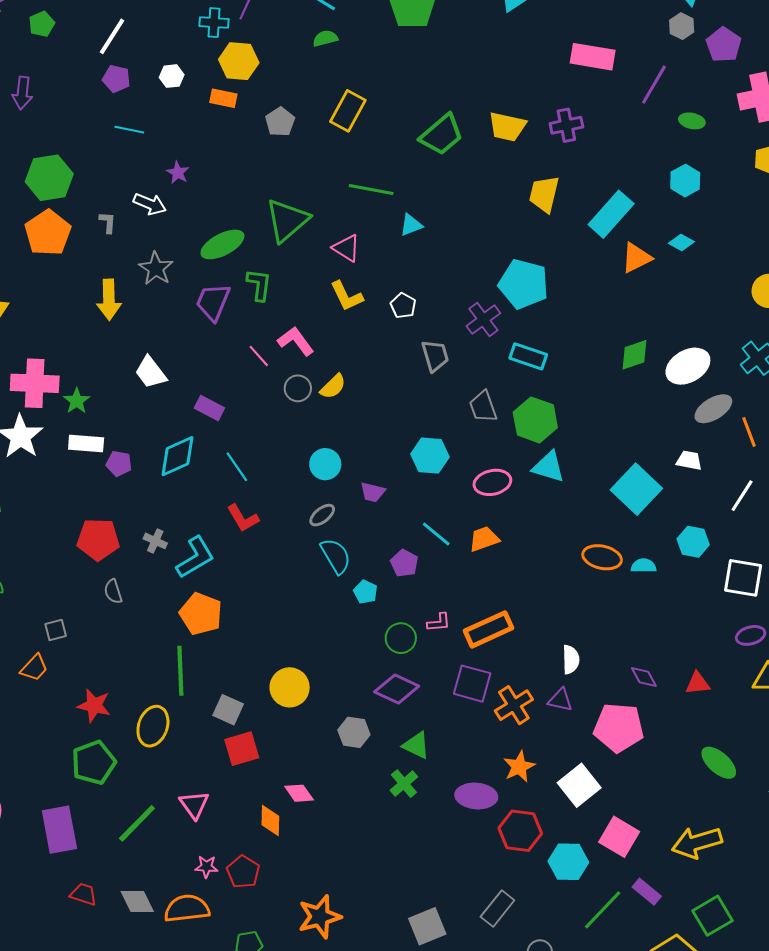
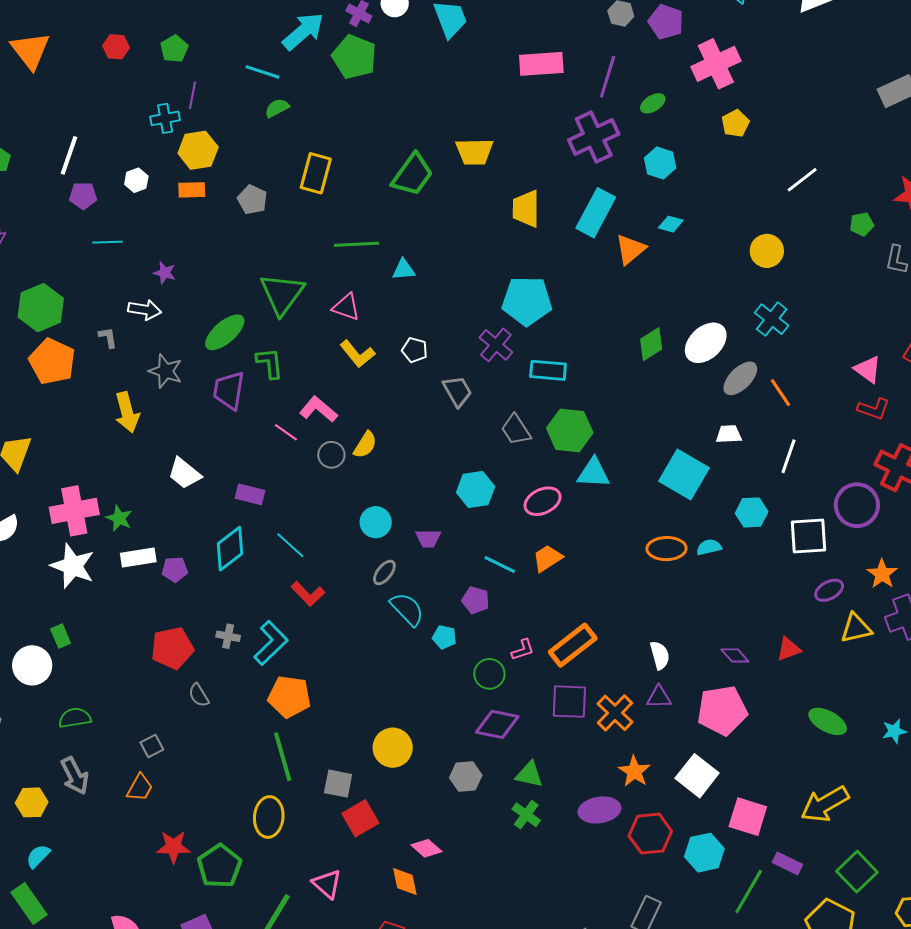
green ellipse: (692, 121) -> (653, 103), turned -30
purple cross: (566, 125) -> (594, 137), moved, size x1.5
cyan triangle: (411, 225) -> (404, 270), turned 30
red star: (94, 705) -> (173, 847), moved

